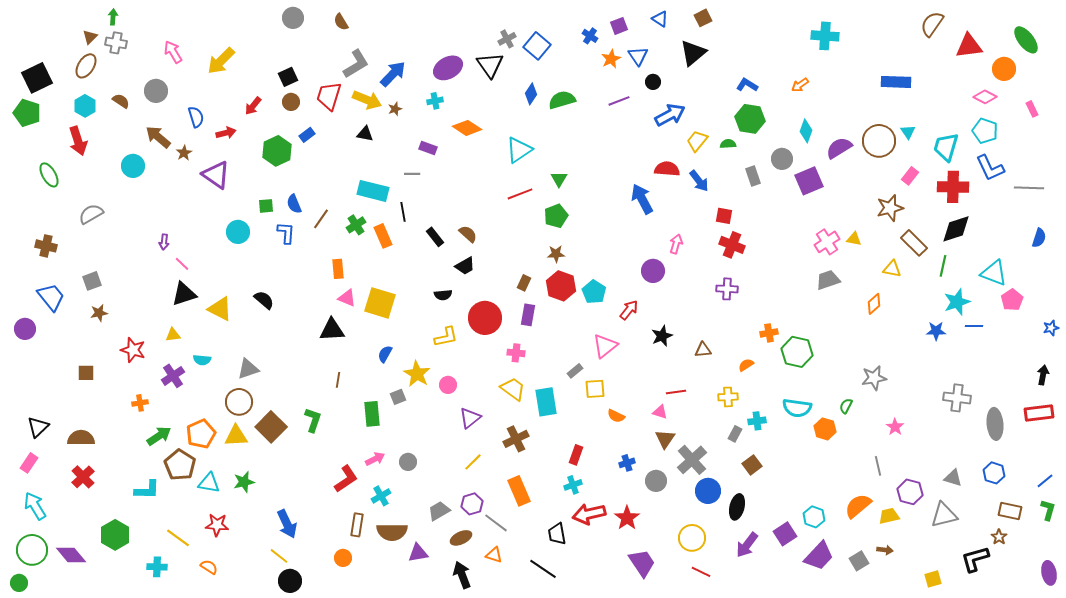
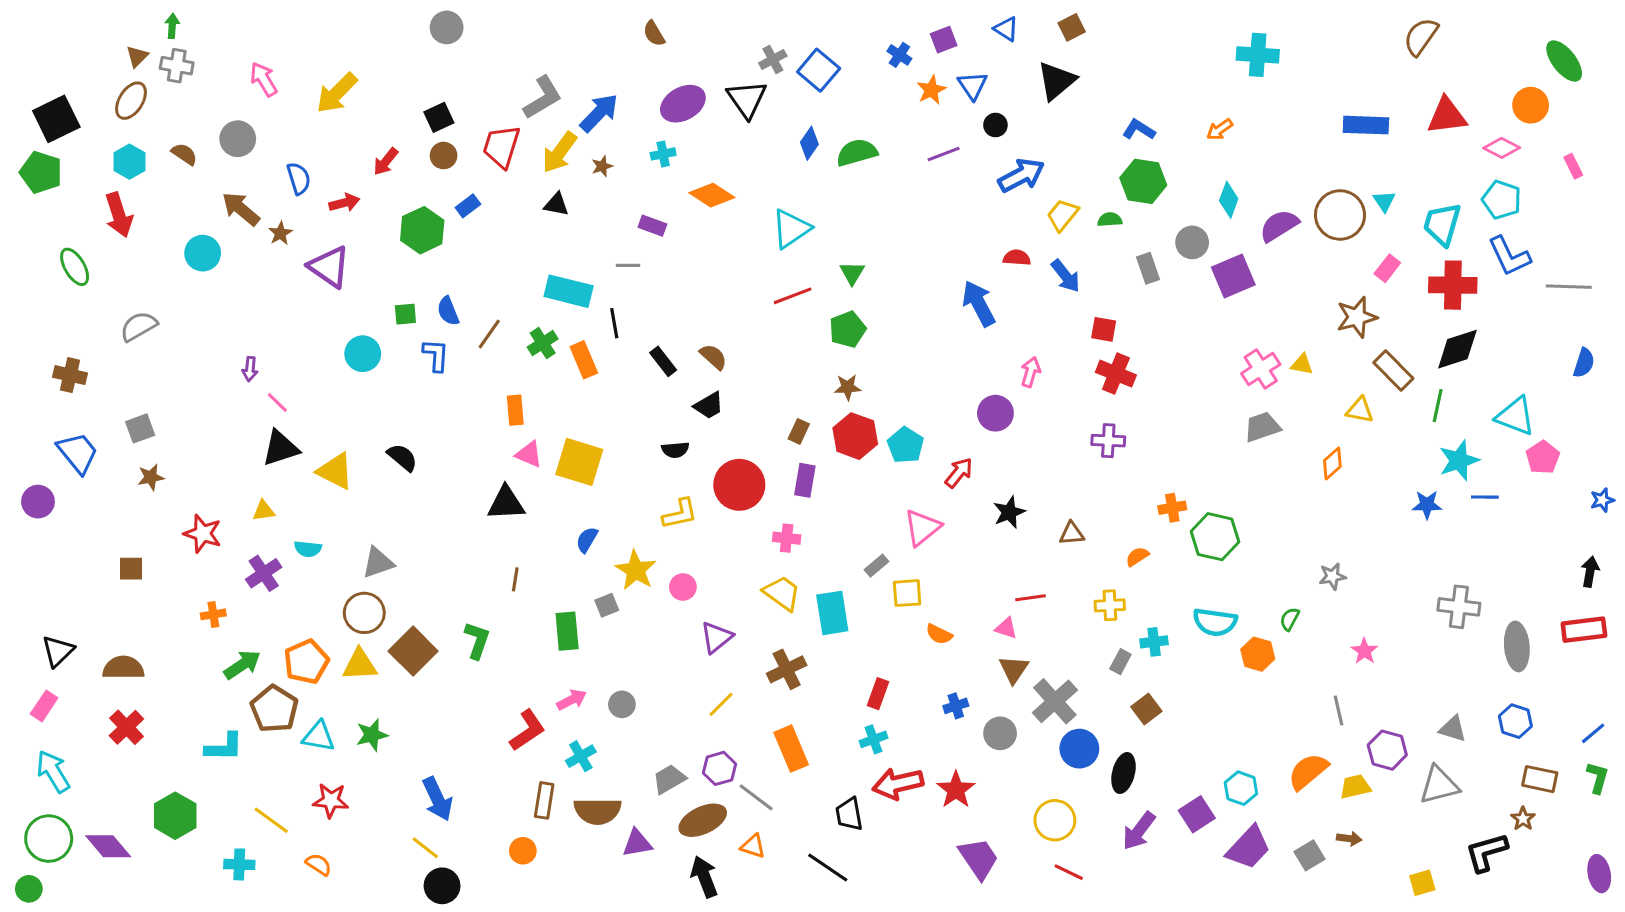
brown semicircle: (341, 22) -> (654, 34), moved
red triangle: (969, 46) -> (1447, 116), moved
yellow arrow: (367, 100) -> (559, 152), turned 104
red semicircle: (667, 169) -> (1017, 258), size x0.7
gray star: (874, 378) -> (1332, 576), size x0.7
brown ellipse: (461, 538) -> (703, 820), size x1.4

